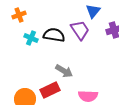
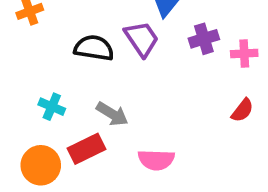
cyan cross: (31, 38) -> (52, 107), moved

